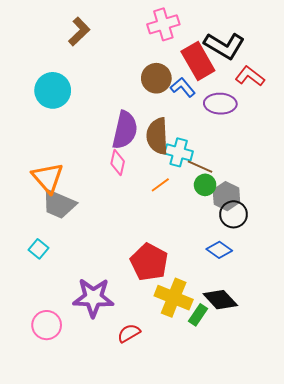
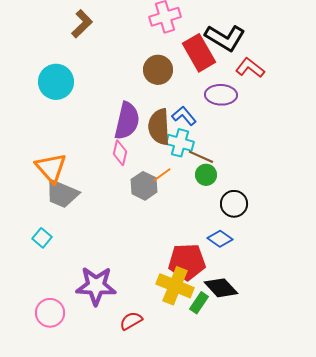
blue L-shape: (183, 87) -> (184, 116), moved
gray hexagon: (226, 196) -> (144, 186), moved
red pentagon: (149, 262) -> (187, 262), moved, turned -30

